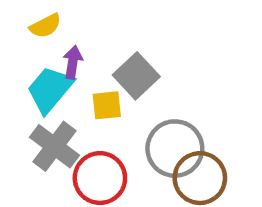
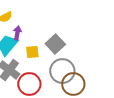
gray square: (136, 76) -> (55, 44), moved

